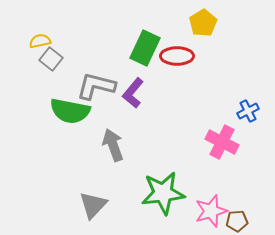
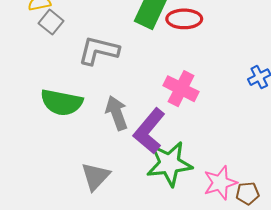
purple L-shape: (133, 93) -> (149, 131), moved, size x1.4
green semicircle: (70, 111) -> (62, 102), moved
pink cross: (222, 142) -> (181, 89), moved

